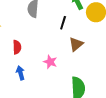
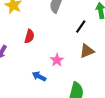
blue arrow: (20, 73) -> (39, 76), moved, turned -64

